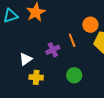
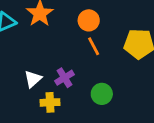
orange circle: (90, 25) -> (89, 20), moved
purple cross: (53, 50) -> (65, 78), moved

